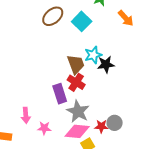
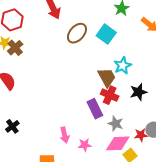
black star: (106, 64) -> (138, 92), moved
gray star: (78, 111) -> (116, 124), size x0.7

